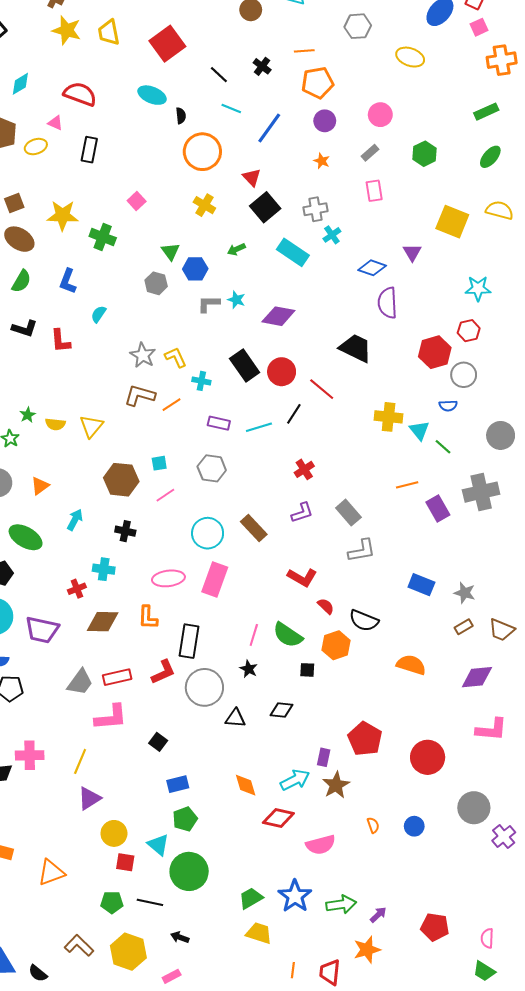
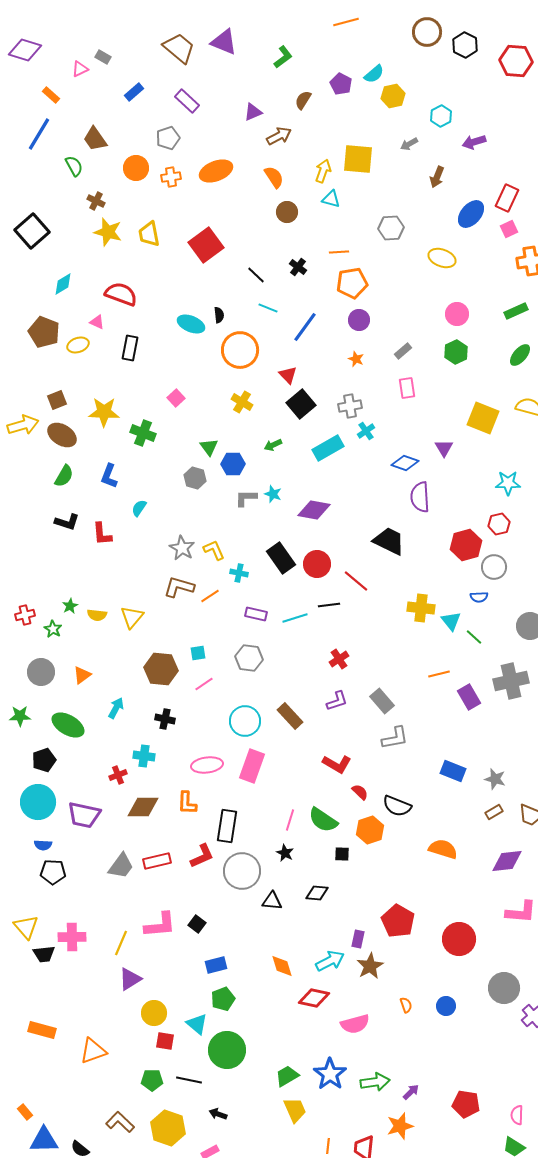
cyan ellipse: (152, 95) -> (191, 324), moved
pink circle: (380, 115) -> (457, 314), moved
cyan rectangle: (293, 252) -> (328, 448), turned -64
black line: (294, 414) -> (329, 605), turned 50
pink L-shape: (111, 717) -> (160, 925), moved
yellow trapezoid: (259, 933) -> (295, 1110), turned 48

